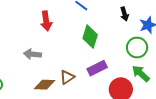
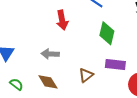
purple rectangle: (97, 68) -> (115, 65), turned 36
brown diamond: (45, 85) -> (48, 82), moved, turned 60

